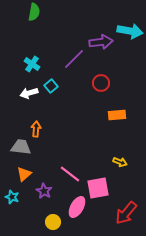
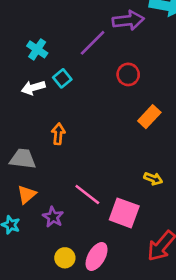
orange rectangle: (117, 115) -> (149, 117), turned -42
orange arrow: (36, 129) -> (58, 134), moved
pink square: (98, 188) -> (124, 213), turned 30
pink ellipse: (77, 207) -> (97, 257), moved

